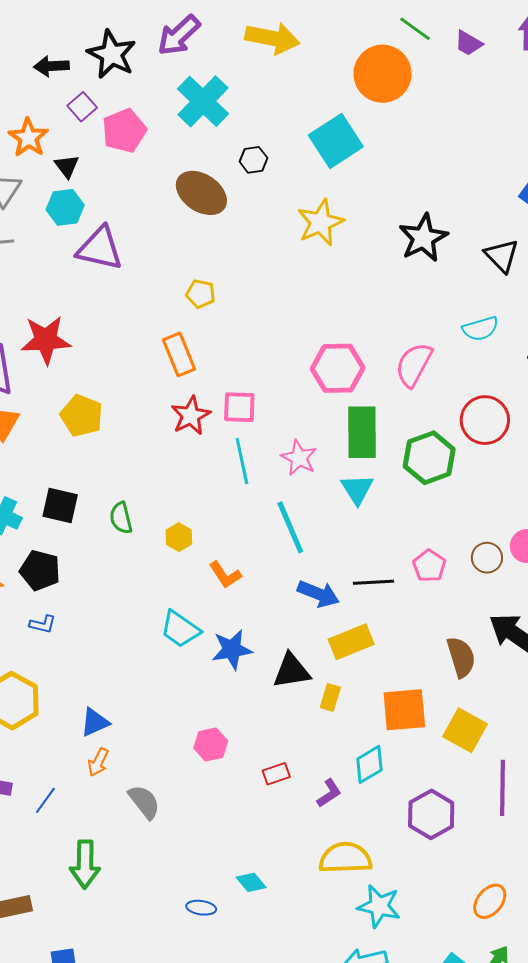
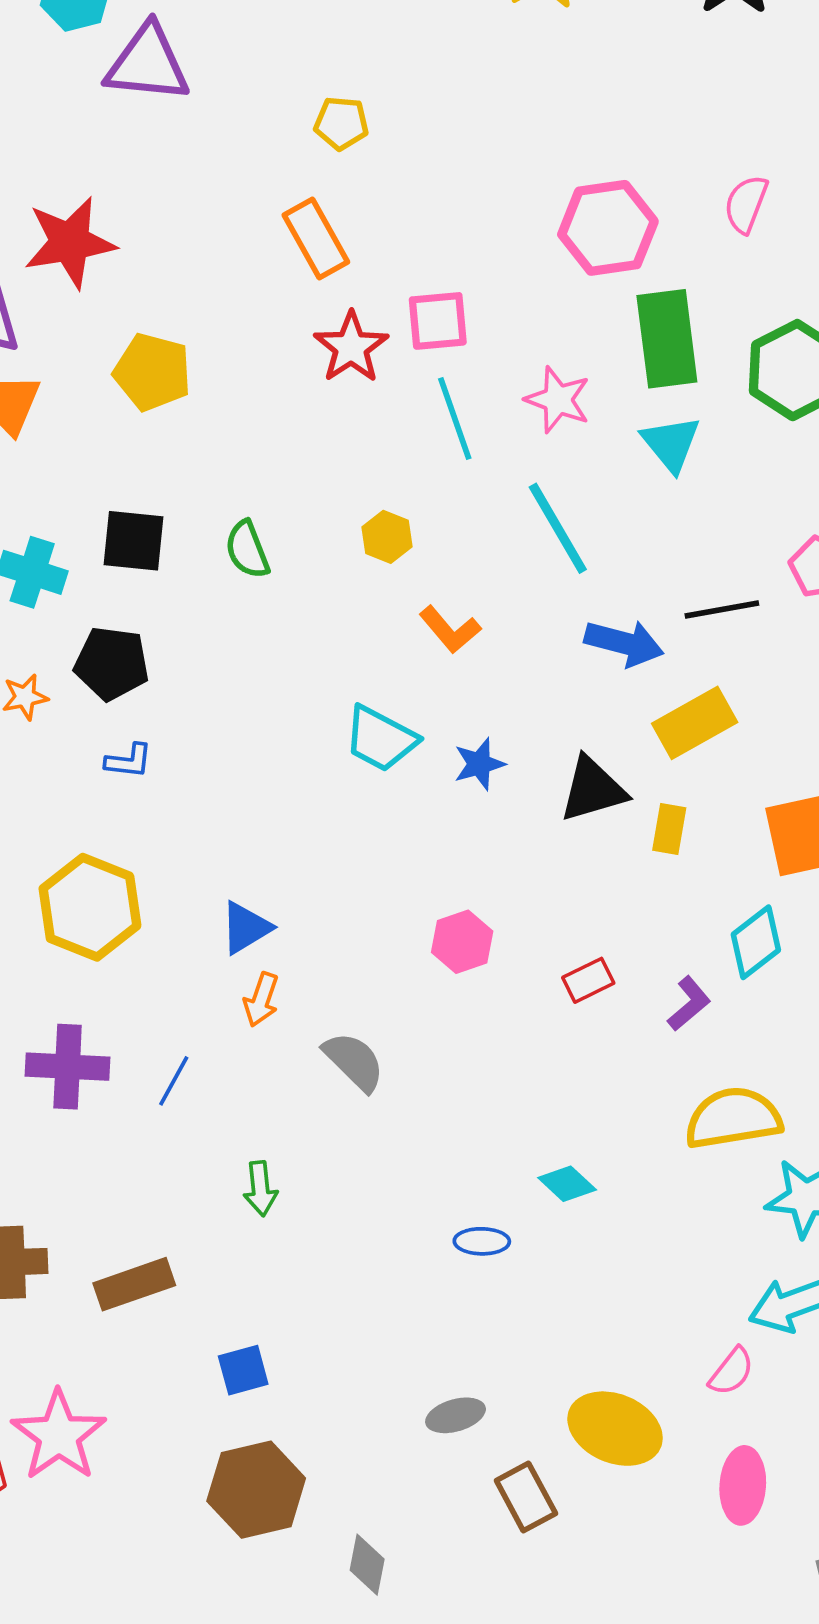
pink semicircle: (414, 365) -> (746, 204), size x0.7
yellow hexagon: (179, 537) -> (387, 537), moved
blue star: (232, 649) -> (479, 764), size x0.7
green arrow: (85, 864) -> (260, 1189), size x0.6

